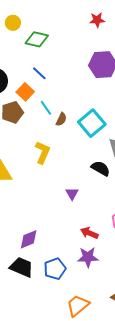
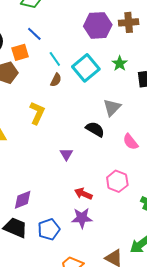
orange square: (25, 92) -> (20, 52), turned 30
cyan line: (46, 108) -> (55, 59), moved
cyan square: (92, 123) -> (86, 68), moved

